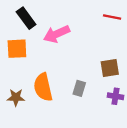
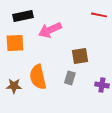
black rectangle: (26, 18) -> (23, 16), turned -66
brown square: (110, 68) -> (80, 56), moved

